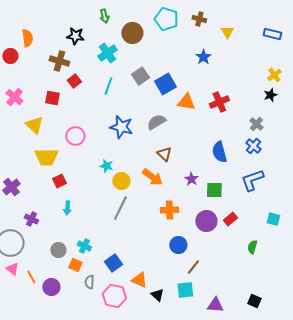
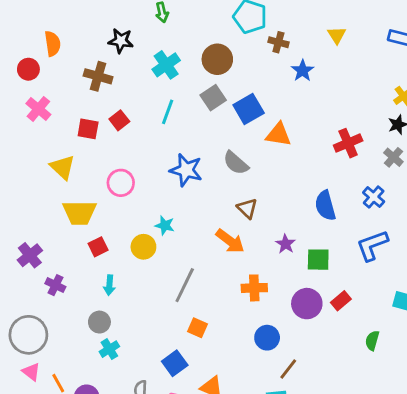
brown cross: (199, 19) -> (278, 42), moved
brown circle: (132, 33) -> (217, 59), moved
red square: (74, 81) -> (119, 120), moved
pink cross: (14, 97) -> (38, 109), moved
red cross: (219, 102) -> (348, 143), moved
gray semicircle: (156, 122) -> (236, 163), turned -108
gray cross: (256, 124) -> (393, 157), moved
yellow circle: (121, 181) -> (143, 247), moved
purple cross: (31, 219) -> (55, 285), moved
cyan cross: (84, 246) -> (109, 349), moved, turned 32
gray circle: (58, 250) -> (99, 322), moved
orange square: (75, 265) -> (197, 328), moved

